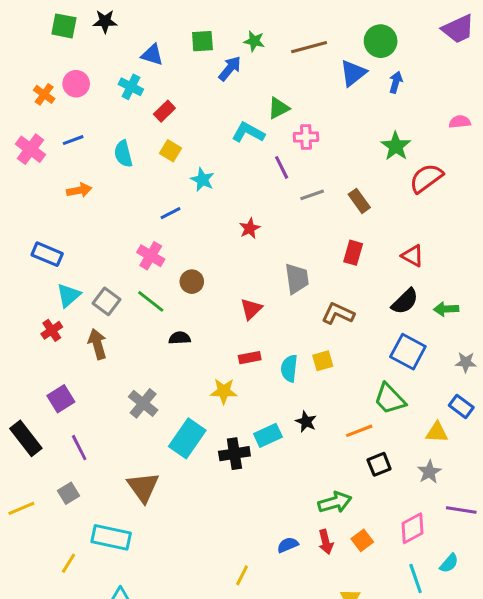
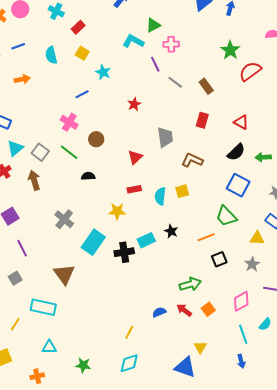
gray line: (312, 195) -> (175, 82), turned 56
red arrow: (326, 542) -> (184, 310), turned 140

